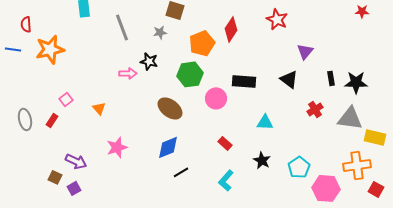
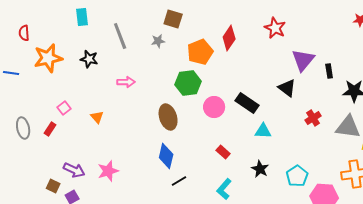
blue line: (13, 49) -> (11, 73), moved
purple triangle: (305, 51) -> (303, 60), size x1.4
black star: (149, 61) -> (89, 59), moved
black rectangle: (331, 78) -> (329, 71), moved
black rectangle: (244, 81) -> (247, 103), moved, turned 30
brown ellipse: (170, 108) -> (168, 117), turned 35
pink star: (117, 147) -> (108, 171), moved
blue diamond: (168, 147) -> (166, 156), turned -55

